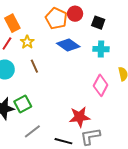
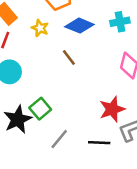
yellow star: (27, 42) -> (40, 28), moved
brown line: (34, 66) -> (69, 58), moved

